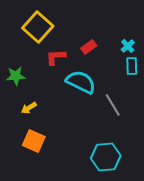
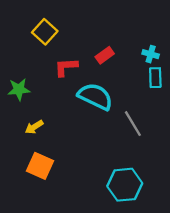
yellow square: (38, 27) -> (45, 32), size x0.7
cyan cross: (128, 46) -> (151, 54), turned -32

